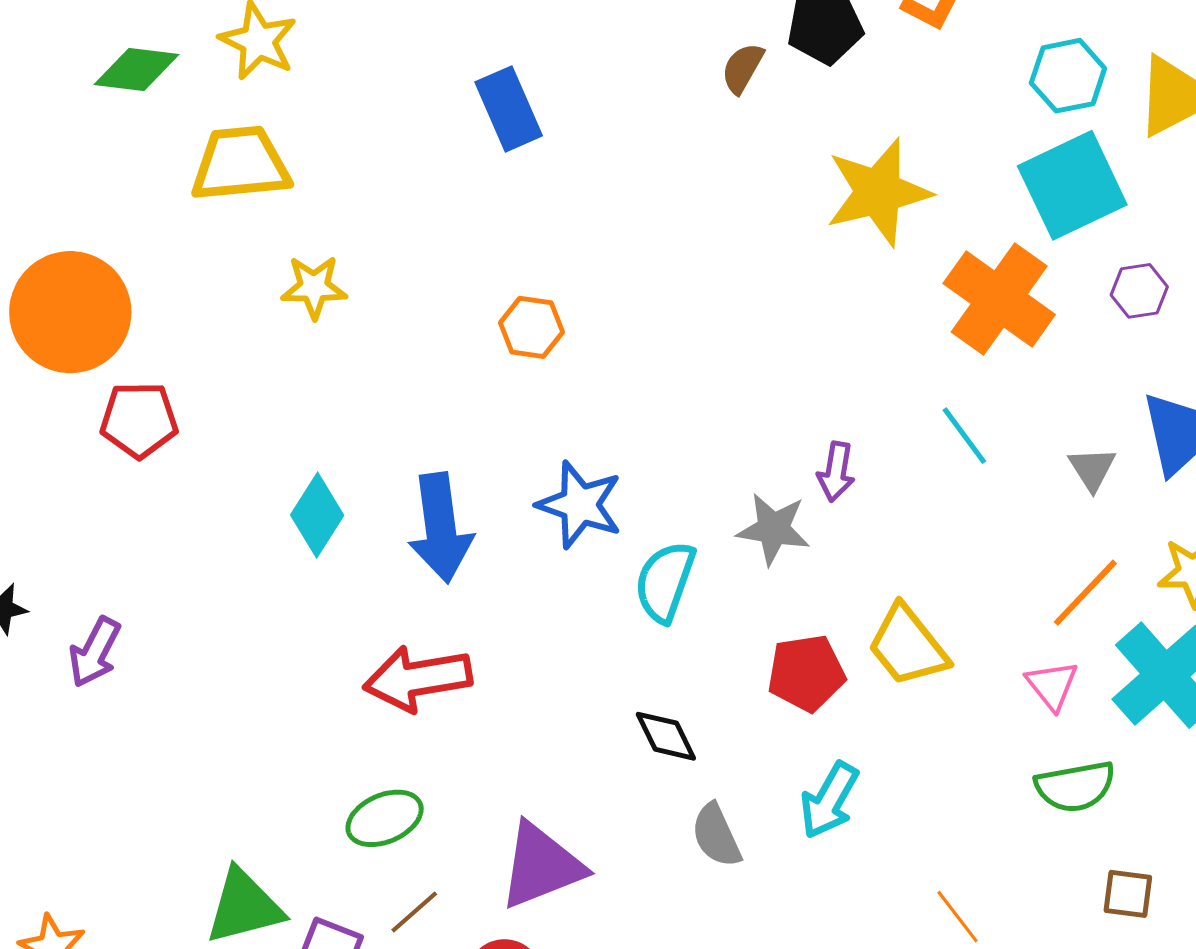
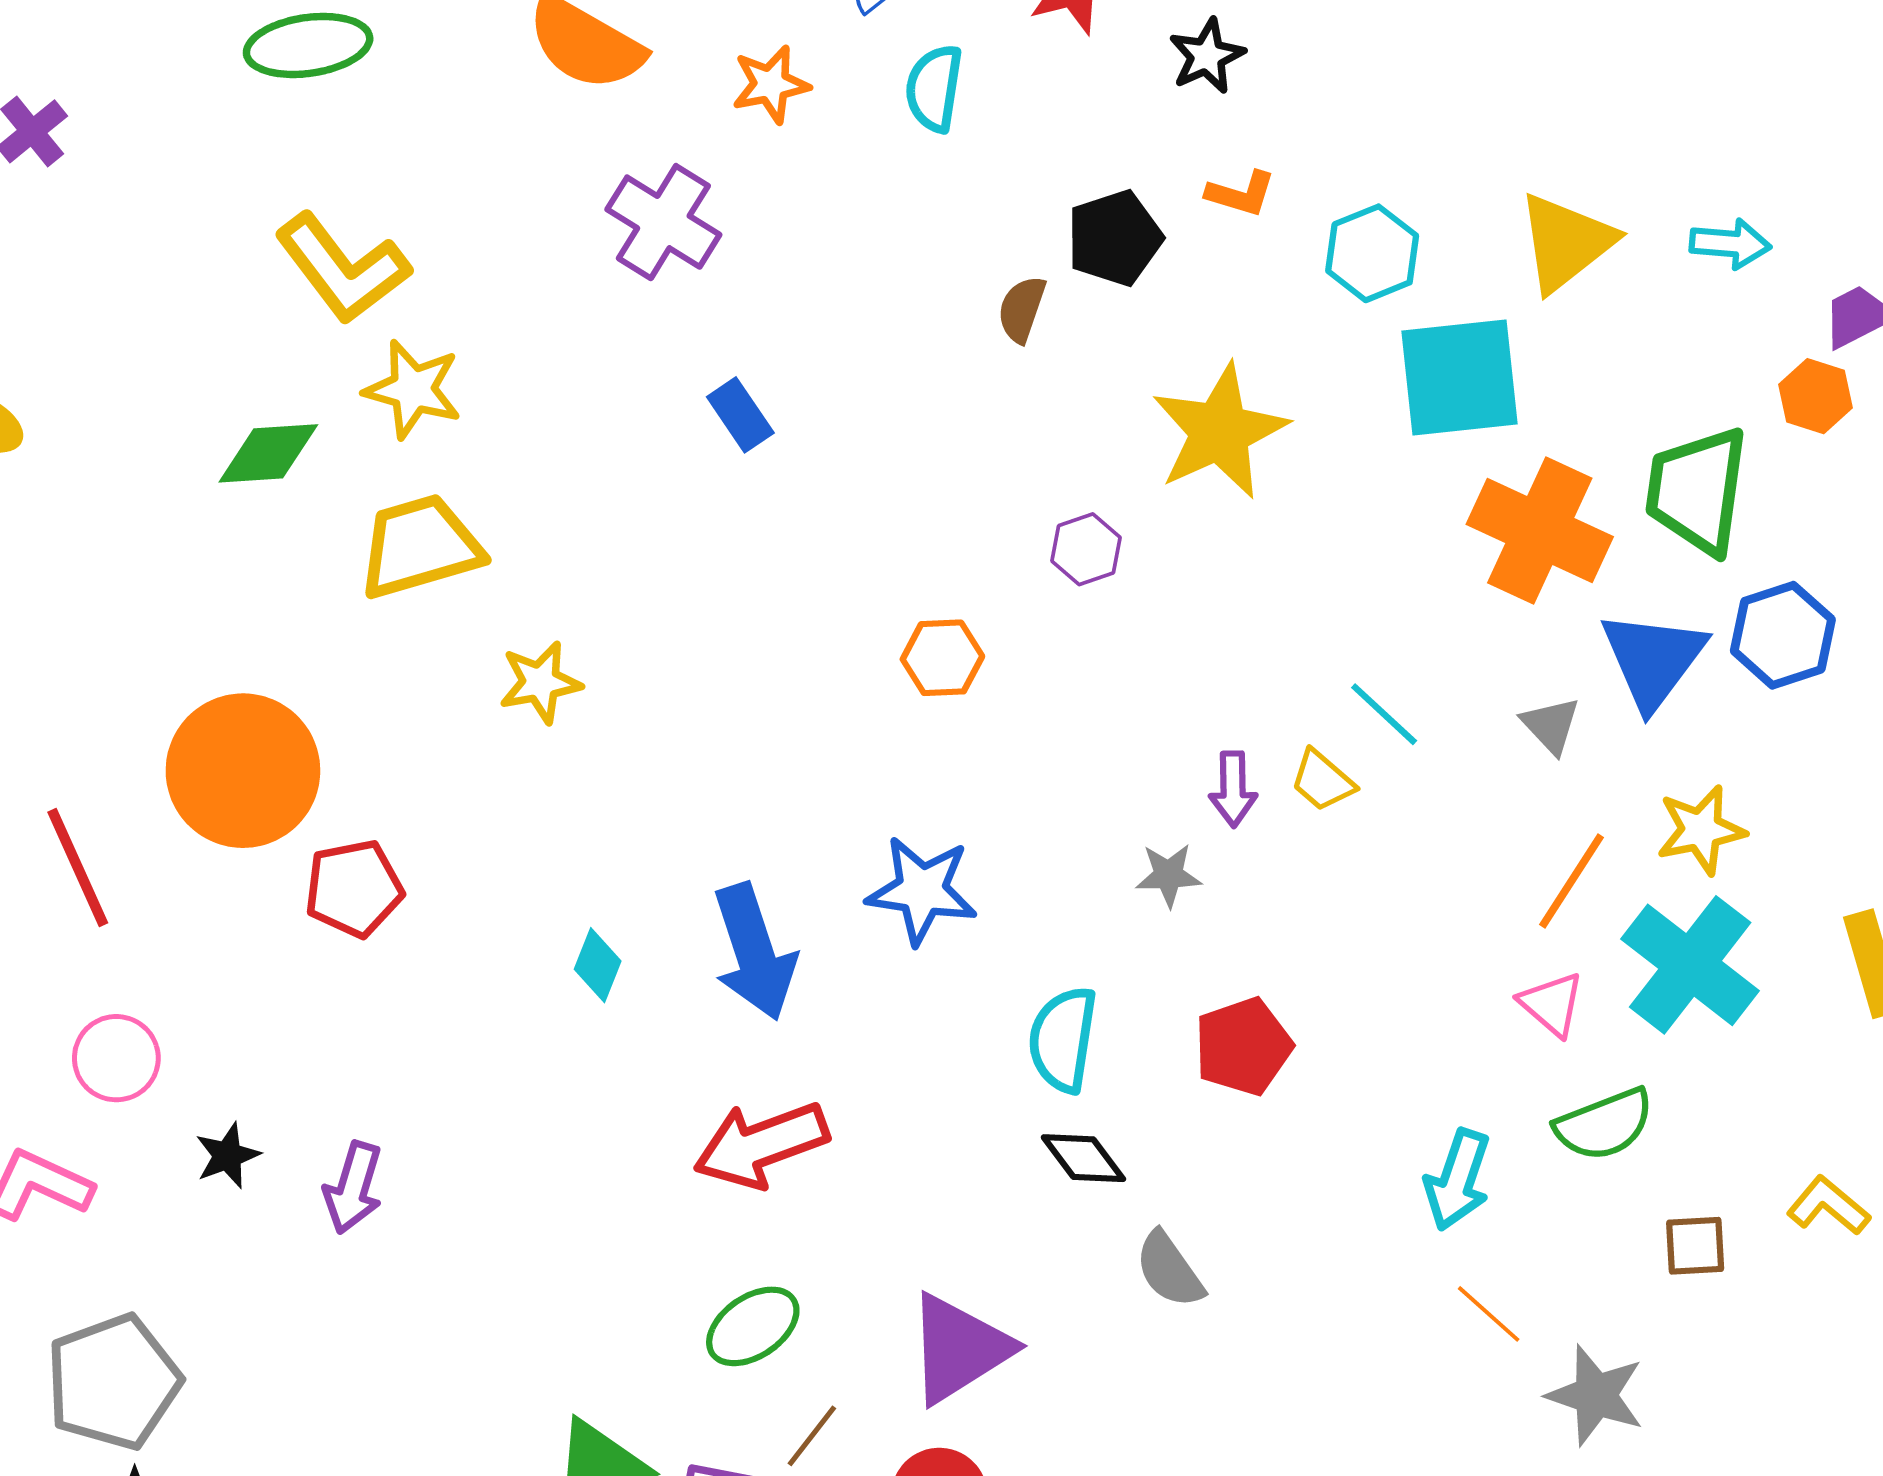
cyan hexagon: (1068, 76) -> (1372, 253), moved
blue rectangle: (509, 109) -> (740, 415), size x0.7
cyan square: (1072, 185) -> (1459, 377), turned 30
purple hexagon: (1139, 291) -> (1086, 549), moved
orange cross: (999, 299) -> (1540, 530), moved
orange hexagon: (532, 327) -> (942, 658), moved
cyan diamond: (317, 515) -> (598, 965), size x0.7
gray star: (773, 529) -> (1169, 875), size x0.7
cyan semicircle: (665, 582) -> (1063, 1039), moved
yellow trapezoid: (908, 646) -> (1322, 781), moved, size x0.6
cyan arrow: (829, 800) -> (1458, 1180), moved

